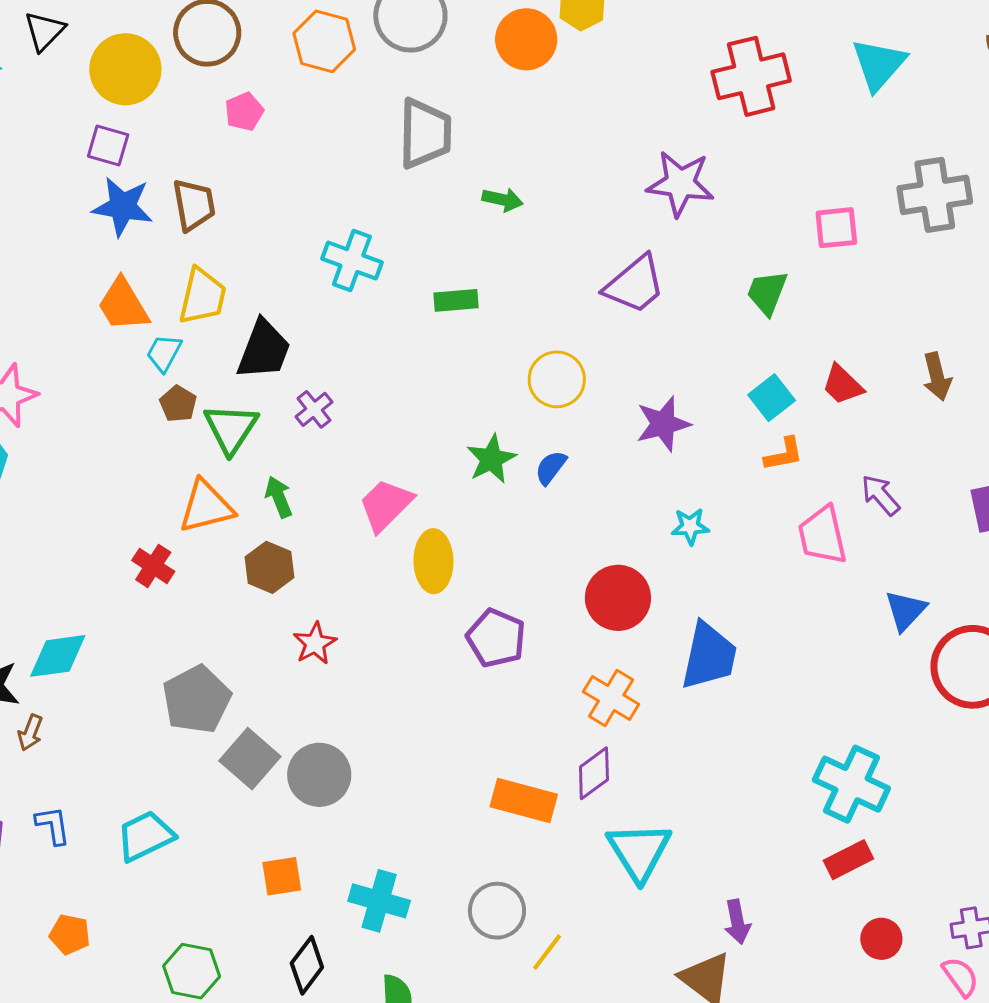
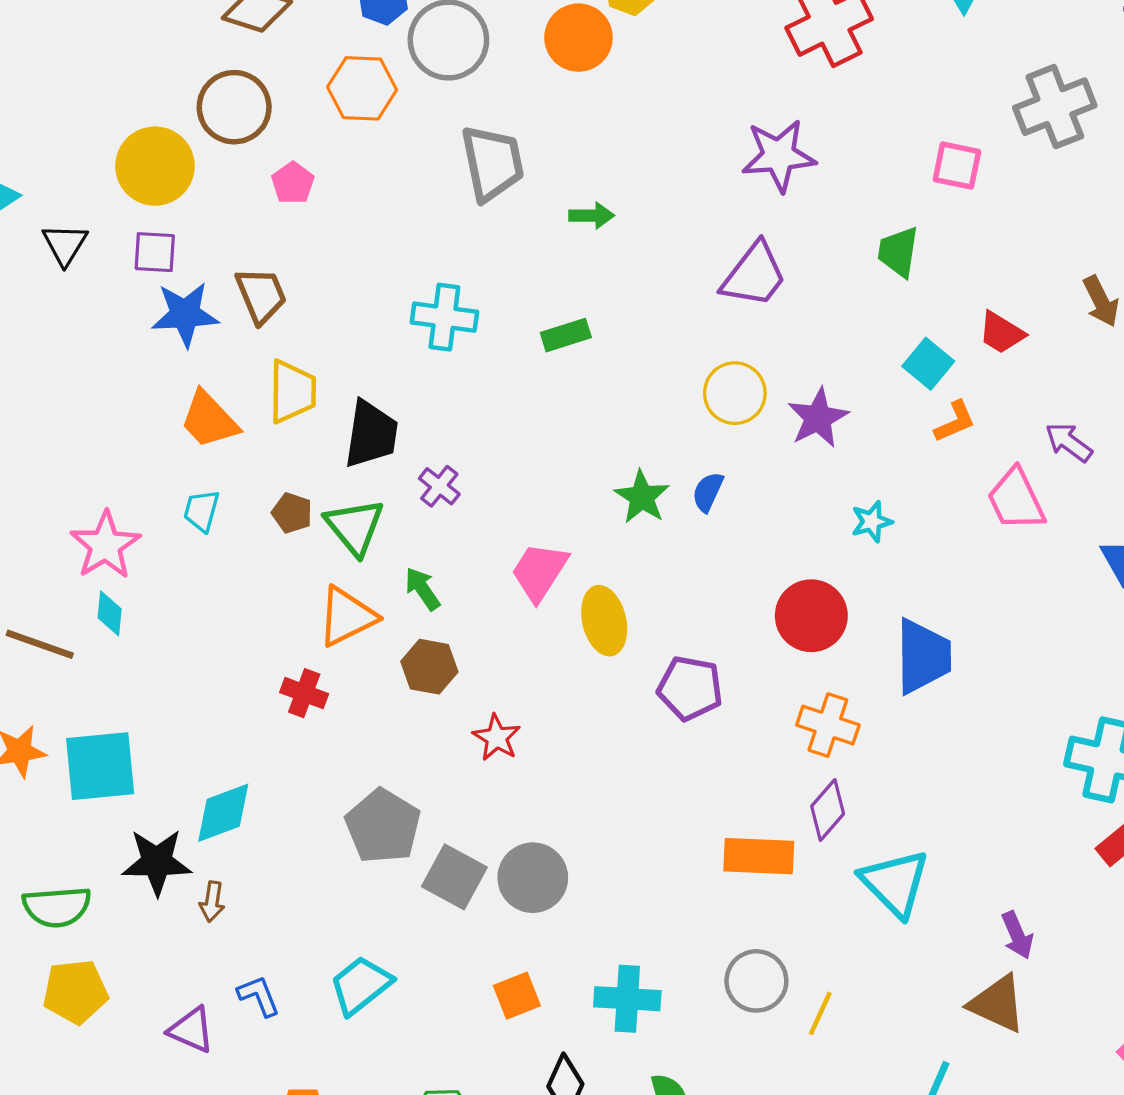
black triangle: (44, 31) -> (65, 244), moved
pink square: (836, 228) -> (957, 166), turned 30
cyan trapezoid: (164, 353) -> (201, 511), moved
yellow circle: (557, 379) -> (735, 393), moved

